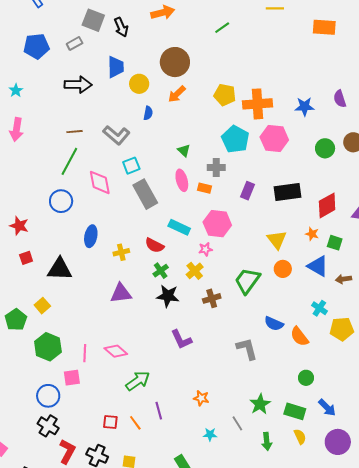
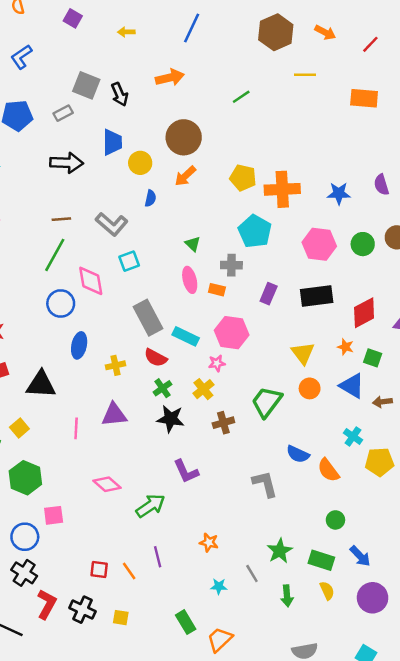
pink hexagon: (274, 139) -> (319, 244), moved
gray rectangle: (145, 194) -> (148, 318), moved
blue circle: (61, 201) -> (61, 303), moved
pink line: (85, 353) -> (76, 428), moved
green arrow: (138, 381) -> (151, 506), moved

